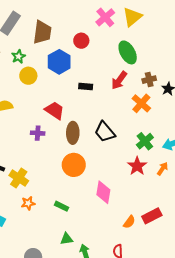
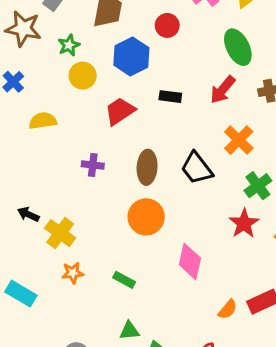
orange cross: (141, 103) -> (239, 140), moved
red trapezoid: (55, 110) -> (120, 111), moved, turned -70

